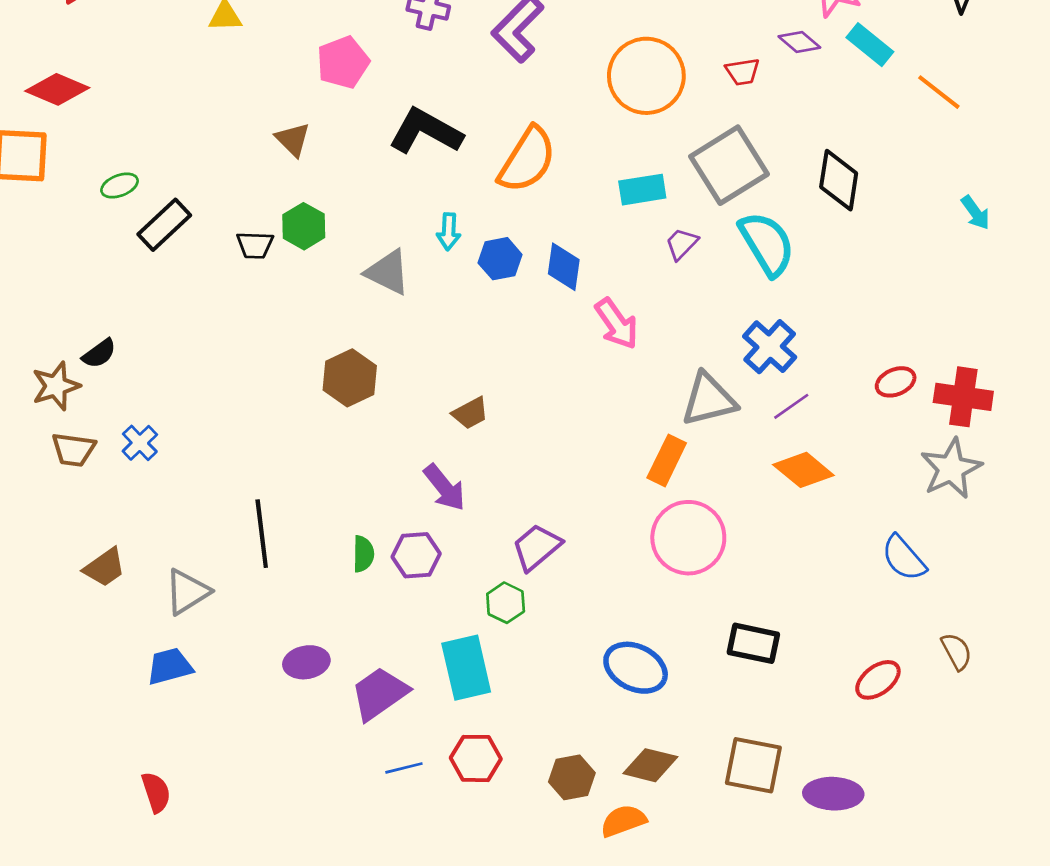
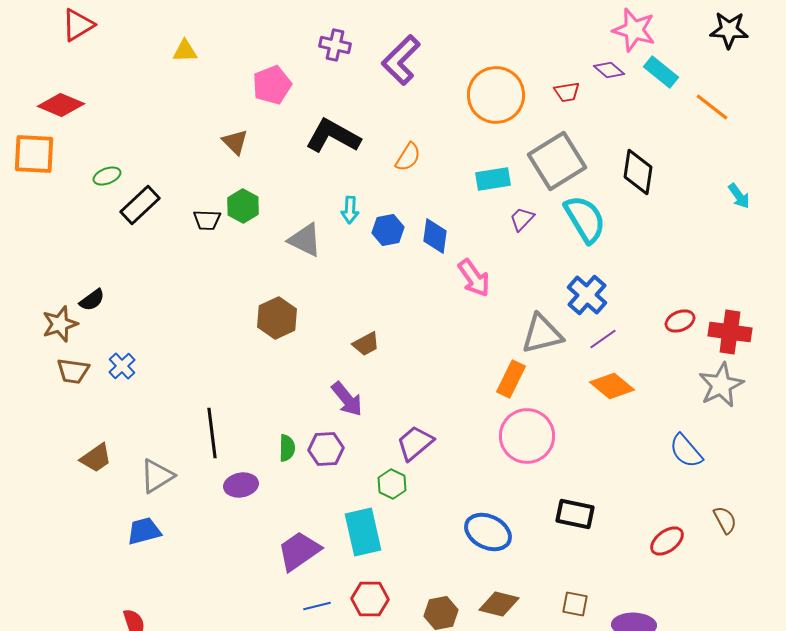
orange semicircle: (527, 160) -> (408, 157), size x0.6
purple ellipse: (306, 662) -> (241, 485), moved
brown square: (753, 765) -> (575, 604), size x0.6

